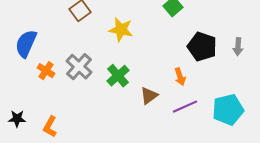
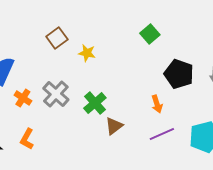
yellow star: (121, 30) -> (87, 53), moved, size x0.7
brown triangle: (149, 96) -> (114, 126), moved
orange L-shape: (50, 127) -> (27, 139), moved

